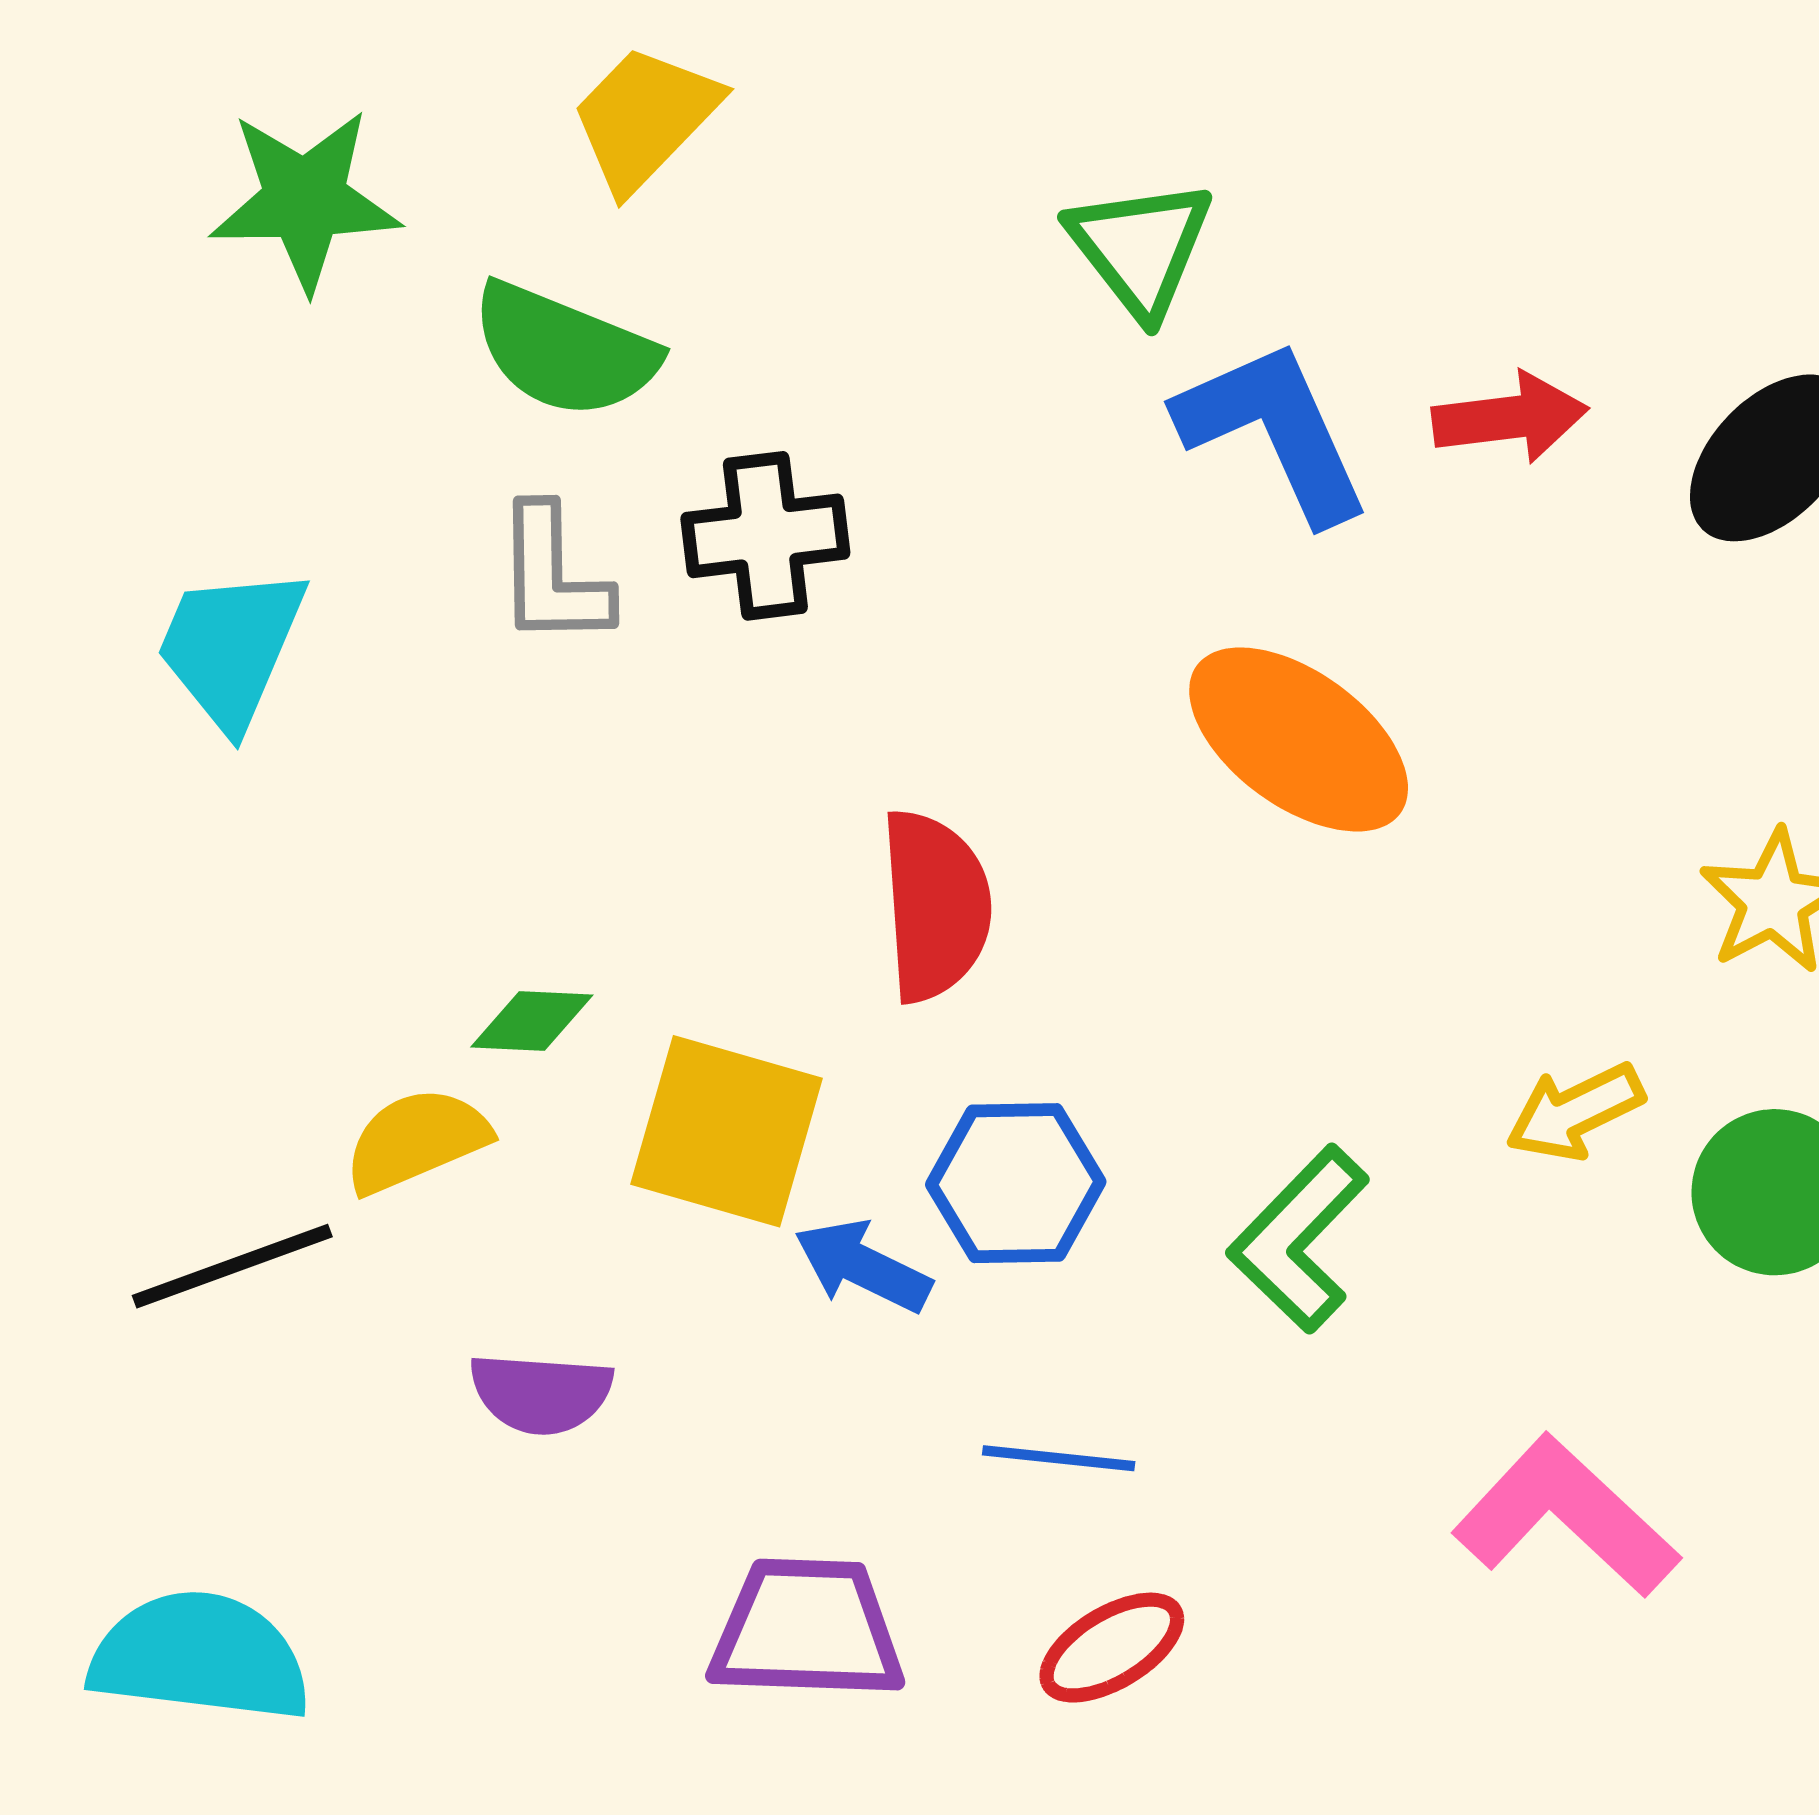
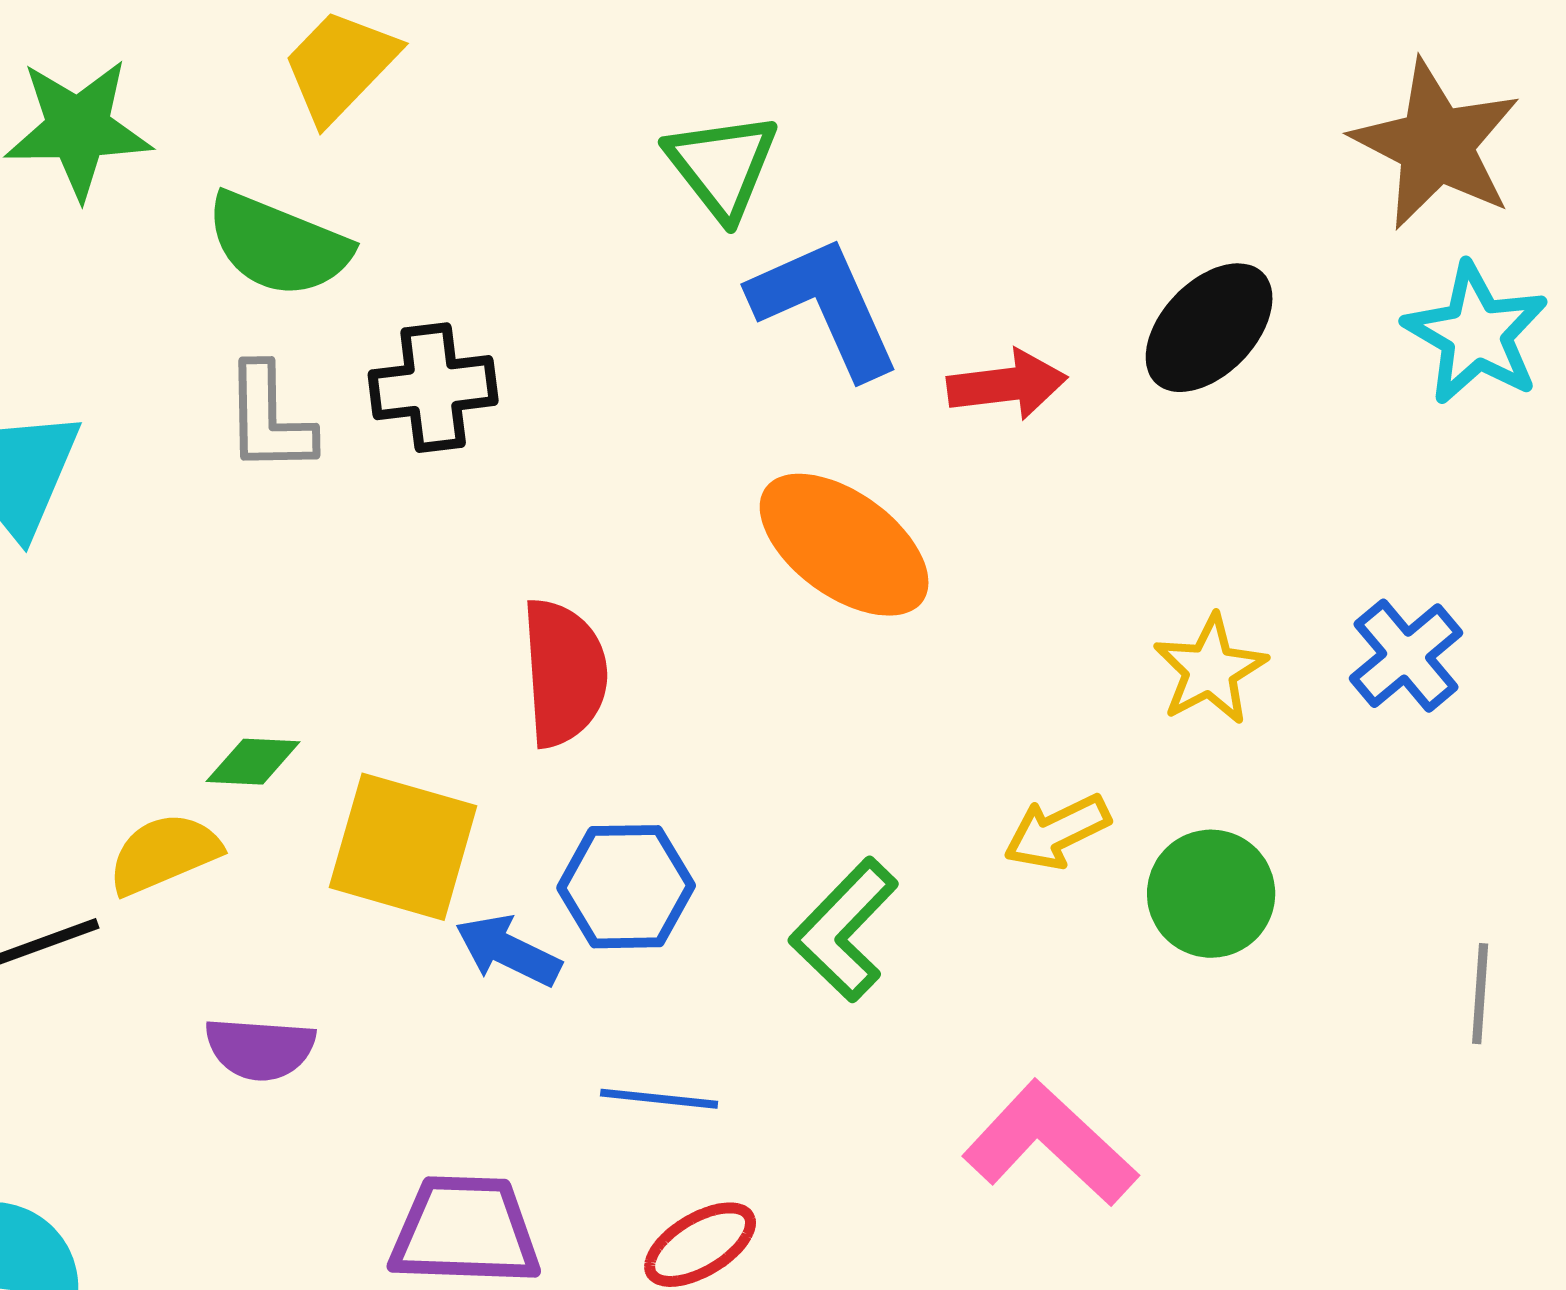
red arrow: (1510, 418) -> (1007, 385), moved

